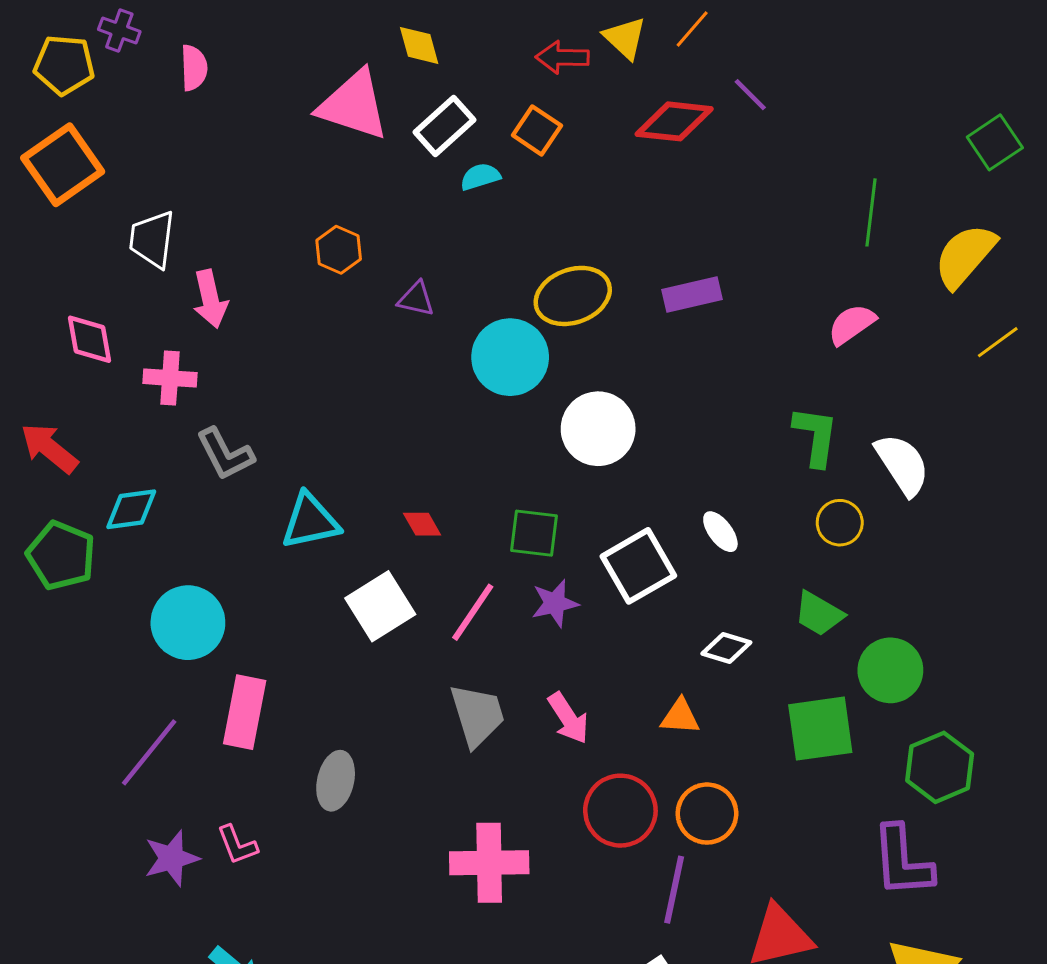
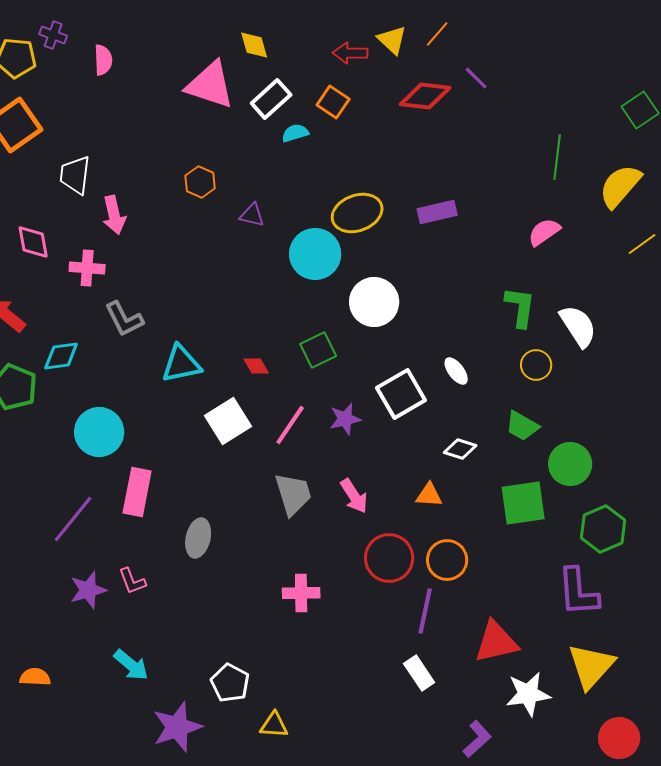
green square: (534, 533) -> (318, 350), moved, turned -33
pink cross: (489, 863) -> (301, 593), size x0.7

